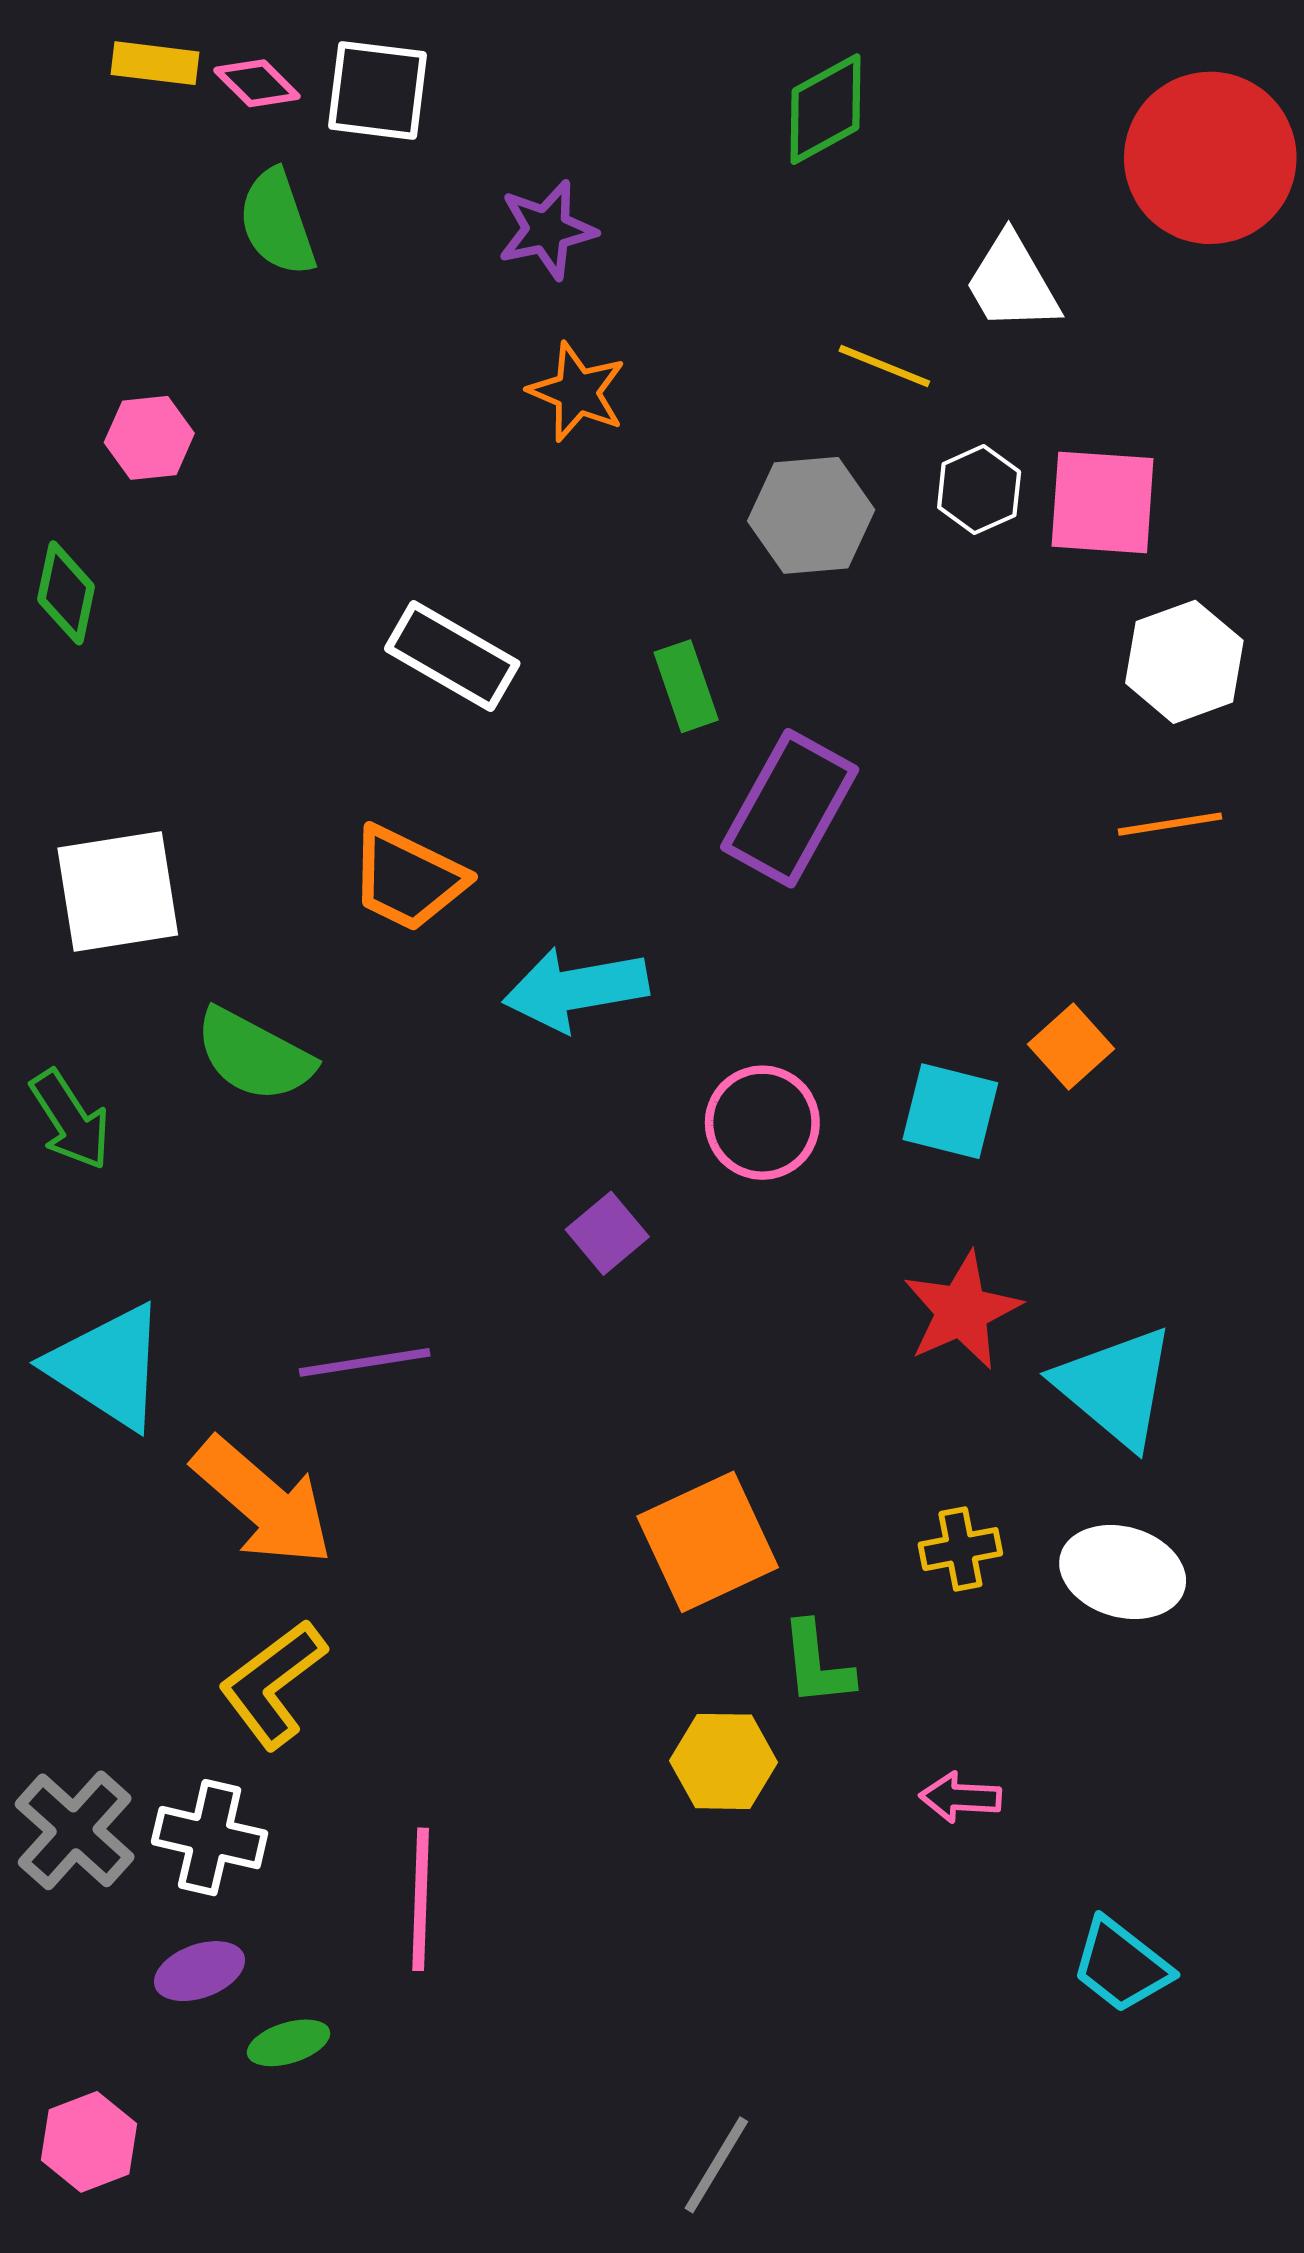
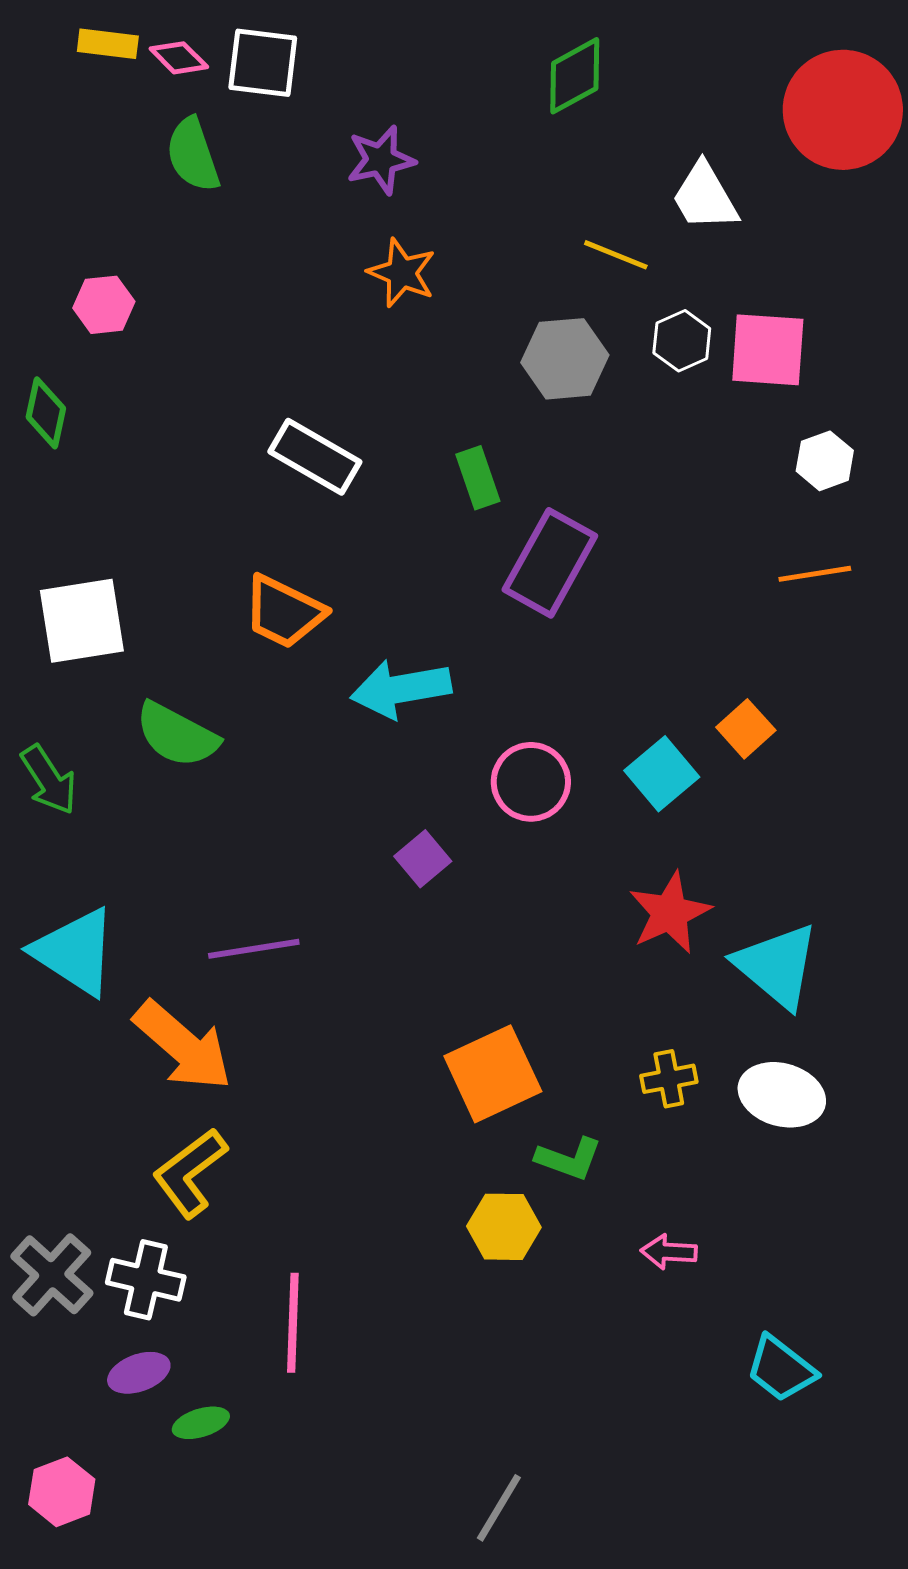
white hexagon: (1184, 662) -> (825, 461), size x0.7
cyan square: (950, 1111) -> (662, 774), turned 36
green L-shape: (817, 1664) -> (569, 1159), turned -64

